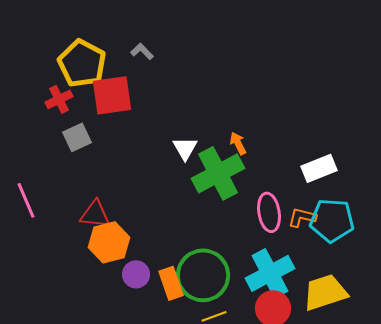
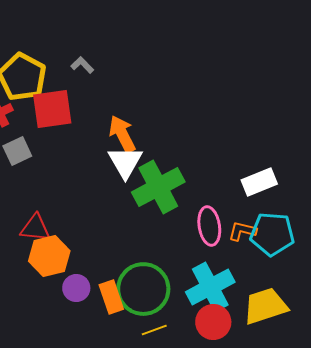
orange arrow: (238, 143) -> (122, 134), moved, size x1.6
white triangle: (185, 148) -> (125, 162), size x1.4

